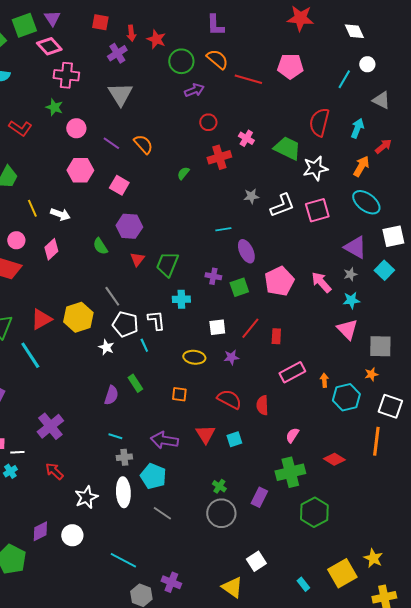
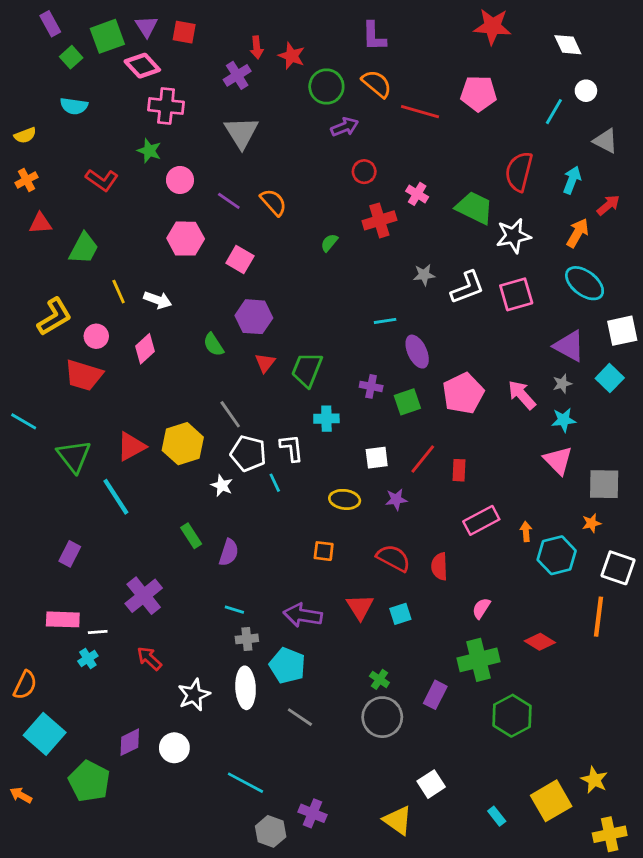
red square: (100, 22) -> (184, 32), moved
green rectangle: (135, 383) -> (191, 536), moved

